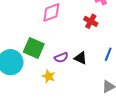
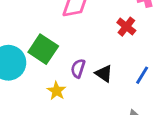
purple semicircle: (61, 58) -> (78, 68), turned 120

